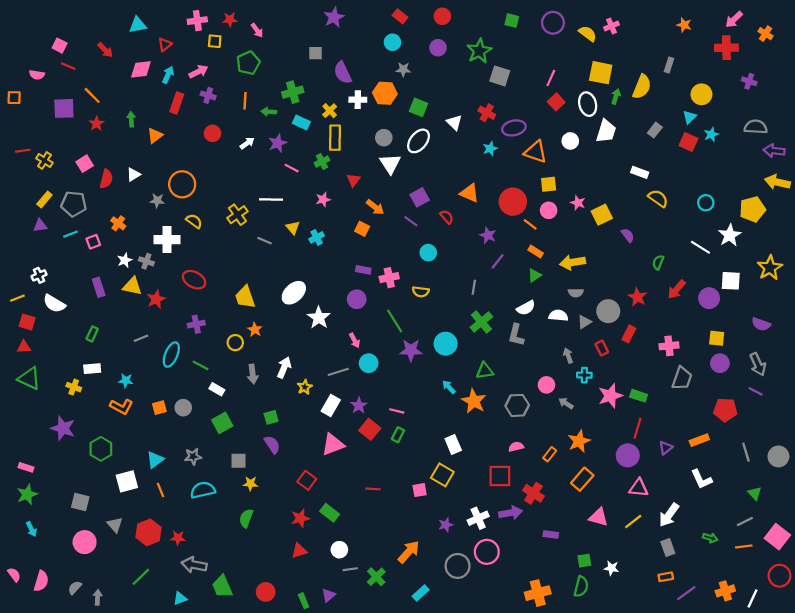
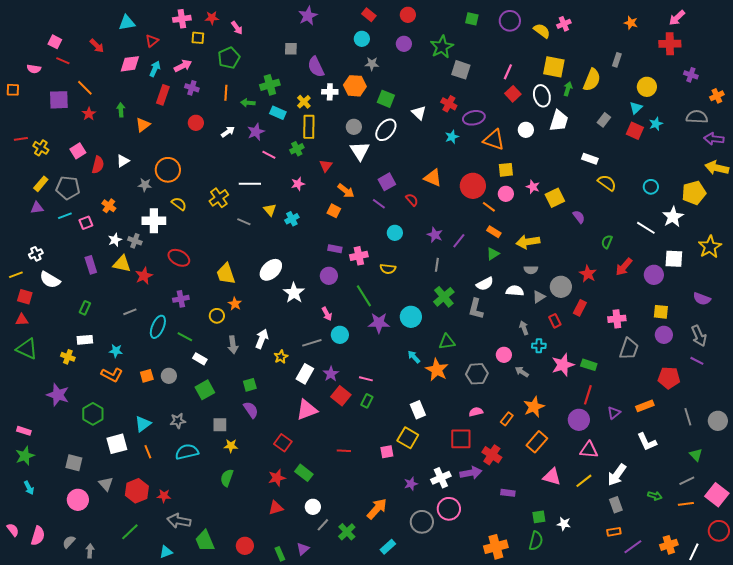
orange cross: (765, 34) -> (717, 96), moved, turned 32
purple star: (488, 235) -> (435, 235), moved
gray line: (350, 569) -> (323, 525), turned -40

